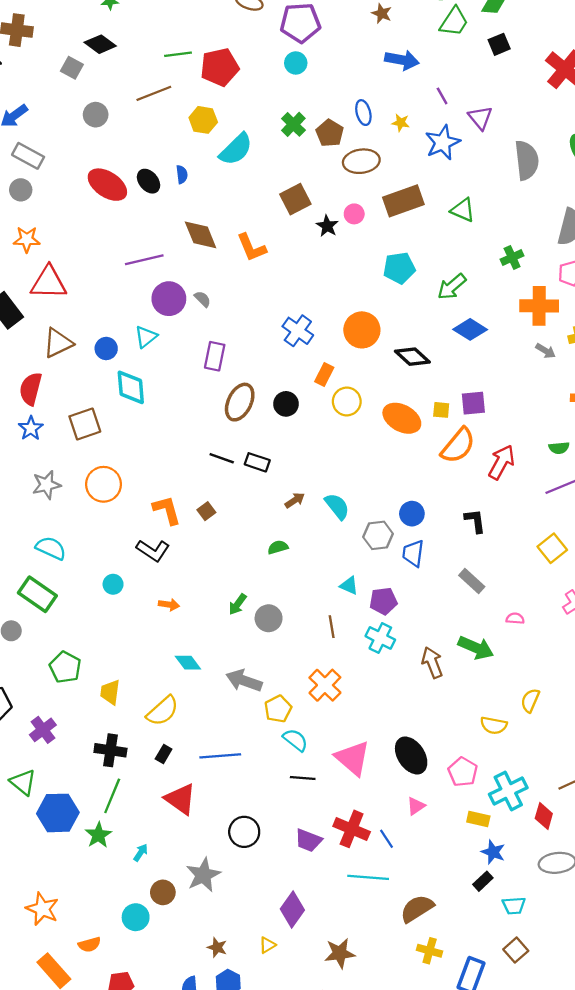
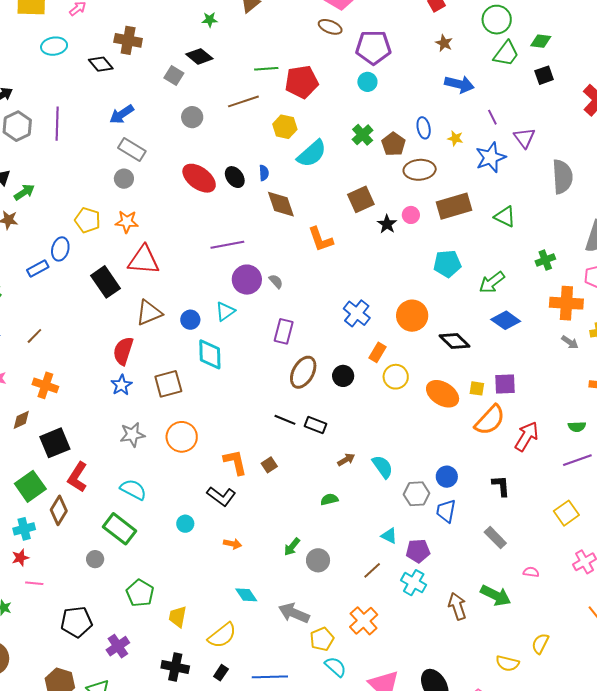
brown diamond: (201, 235) -> (281, 204), moved
brown line: (332, 627) -> (372, 570), turned 54

